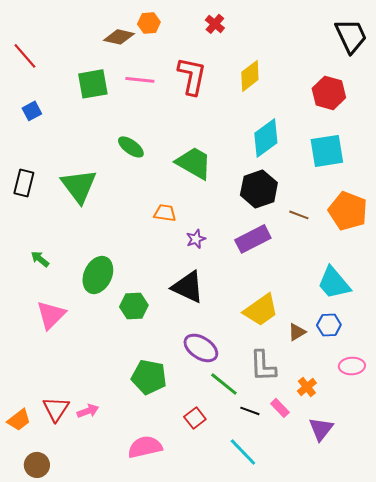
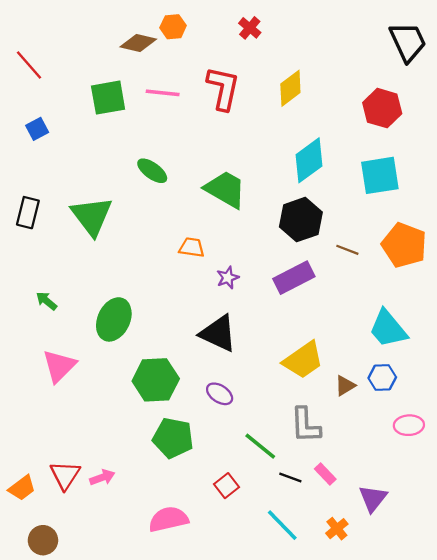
green hexagon: (134, 306) -> (156, 380), moved, size x1.4
purple ellipse: (201, 348) -> (220, 394), moved, size x0.7
orange cross: (307, 387) -> (337, 529), moved

